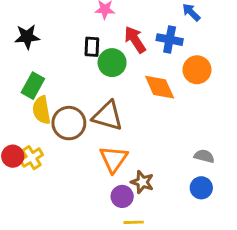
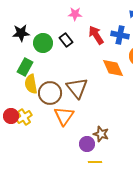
black rectangle: (92, 47) -> (66, 40), turned -40
green circle: (112, 63) -> (43, 43), moved
brown triangle: (108, 116) -> (77, 88), turned 35
orange triangle: (113, 159) -> (64, 116), moved

